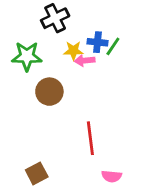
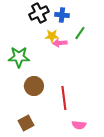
blue cross: (97, 42) -> (62, 15), moved
green star: (27, 56) -> (19, 57), moved
brown circle: (49, 92) -> (34, 86), moved

